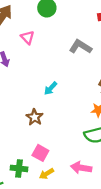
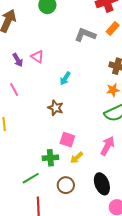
pink triangle: (28, 37) -> (37, 57), moved
pink arrow: (81, 168) -> (107, 146), turned 120

